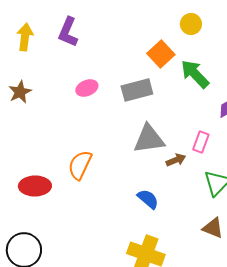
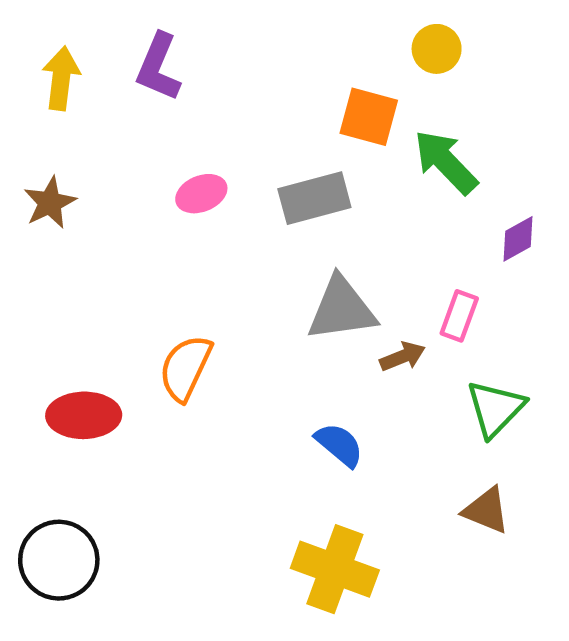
orange square: (161, 54) -> (369, 117), turned -32

